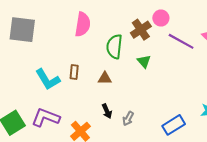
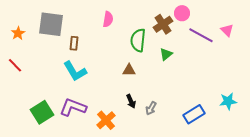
pink semicircle: (83, 24) -> (108, 19), size x0.7
green triangle: (144, 61) -> (166, 54), turned 32
brown rectangle: (74, 72) -> (74, 43), moved

